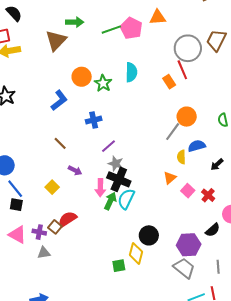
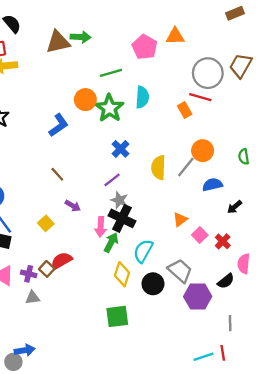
green line: (111, 30) -> (111, 73), moved
brown triangle: (56, 40) -> (58, 42), moved, turned 30
red line: (182, 70) -> (200, 97), turned -54
green star: (103, 83) -> (109, 108), size x1.4
blue cross: (94, 120) -> (121, 149), moved, turned -35
yellow semicircle: (181, 157) -> (159, 168), moved, size x1.5
cyan semicircle: (126, 199) -> (143, 251), moved
yellow diamond: (136, 253) -> (122, 274), moved
green square: (119, 266) -> (117, 316), size x1.5
gray trapezoid: (184, 268) -> (180, 271), moved

